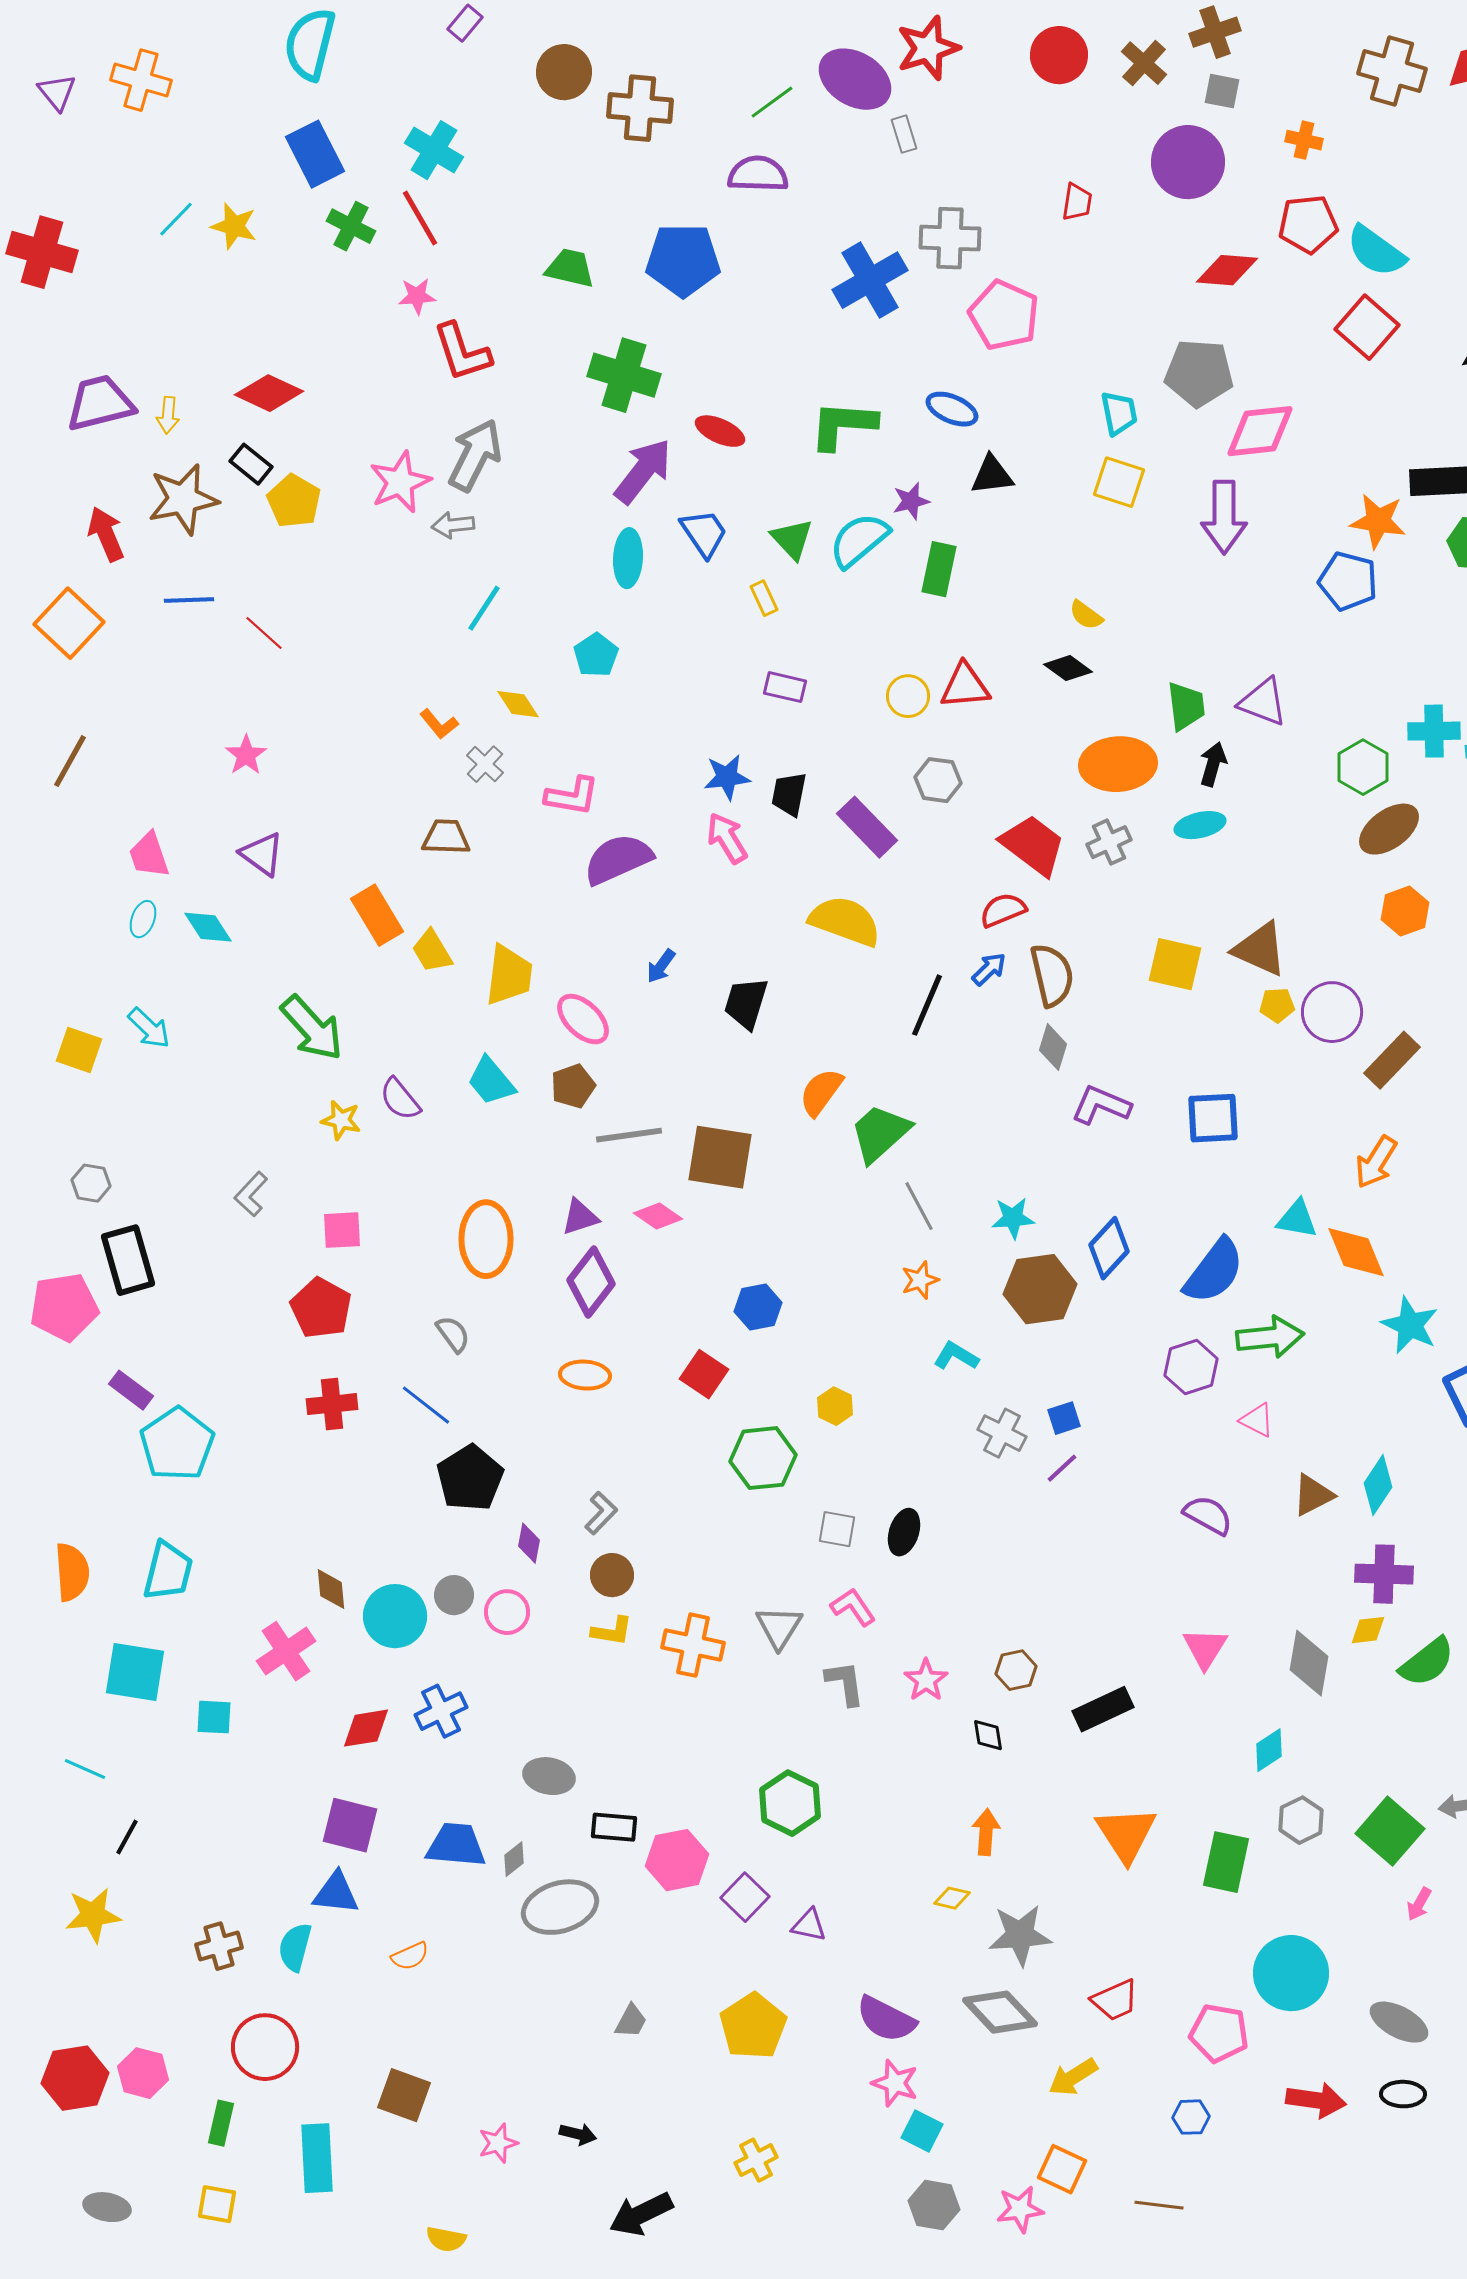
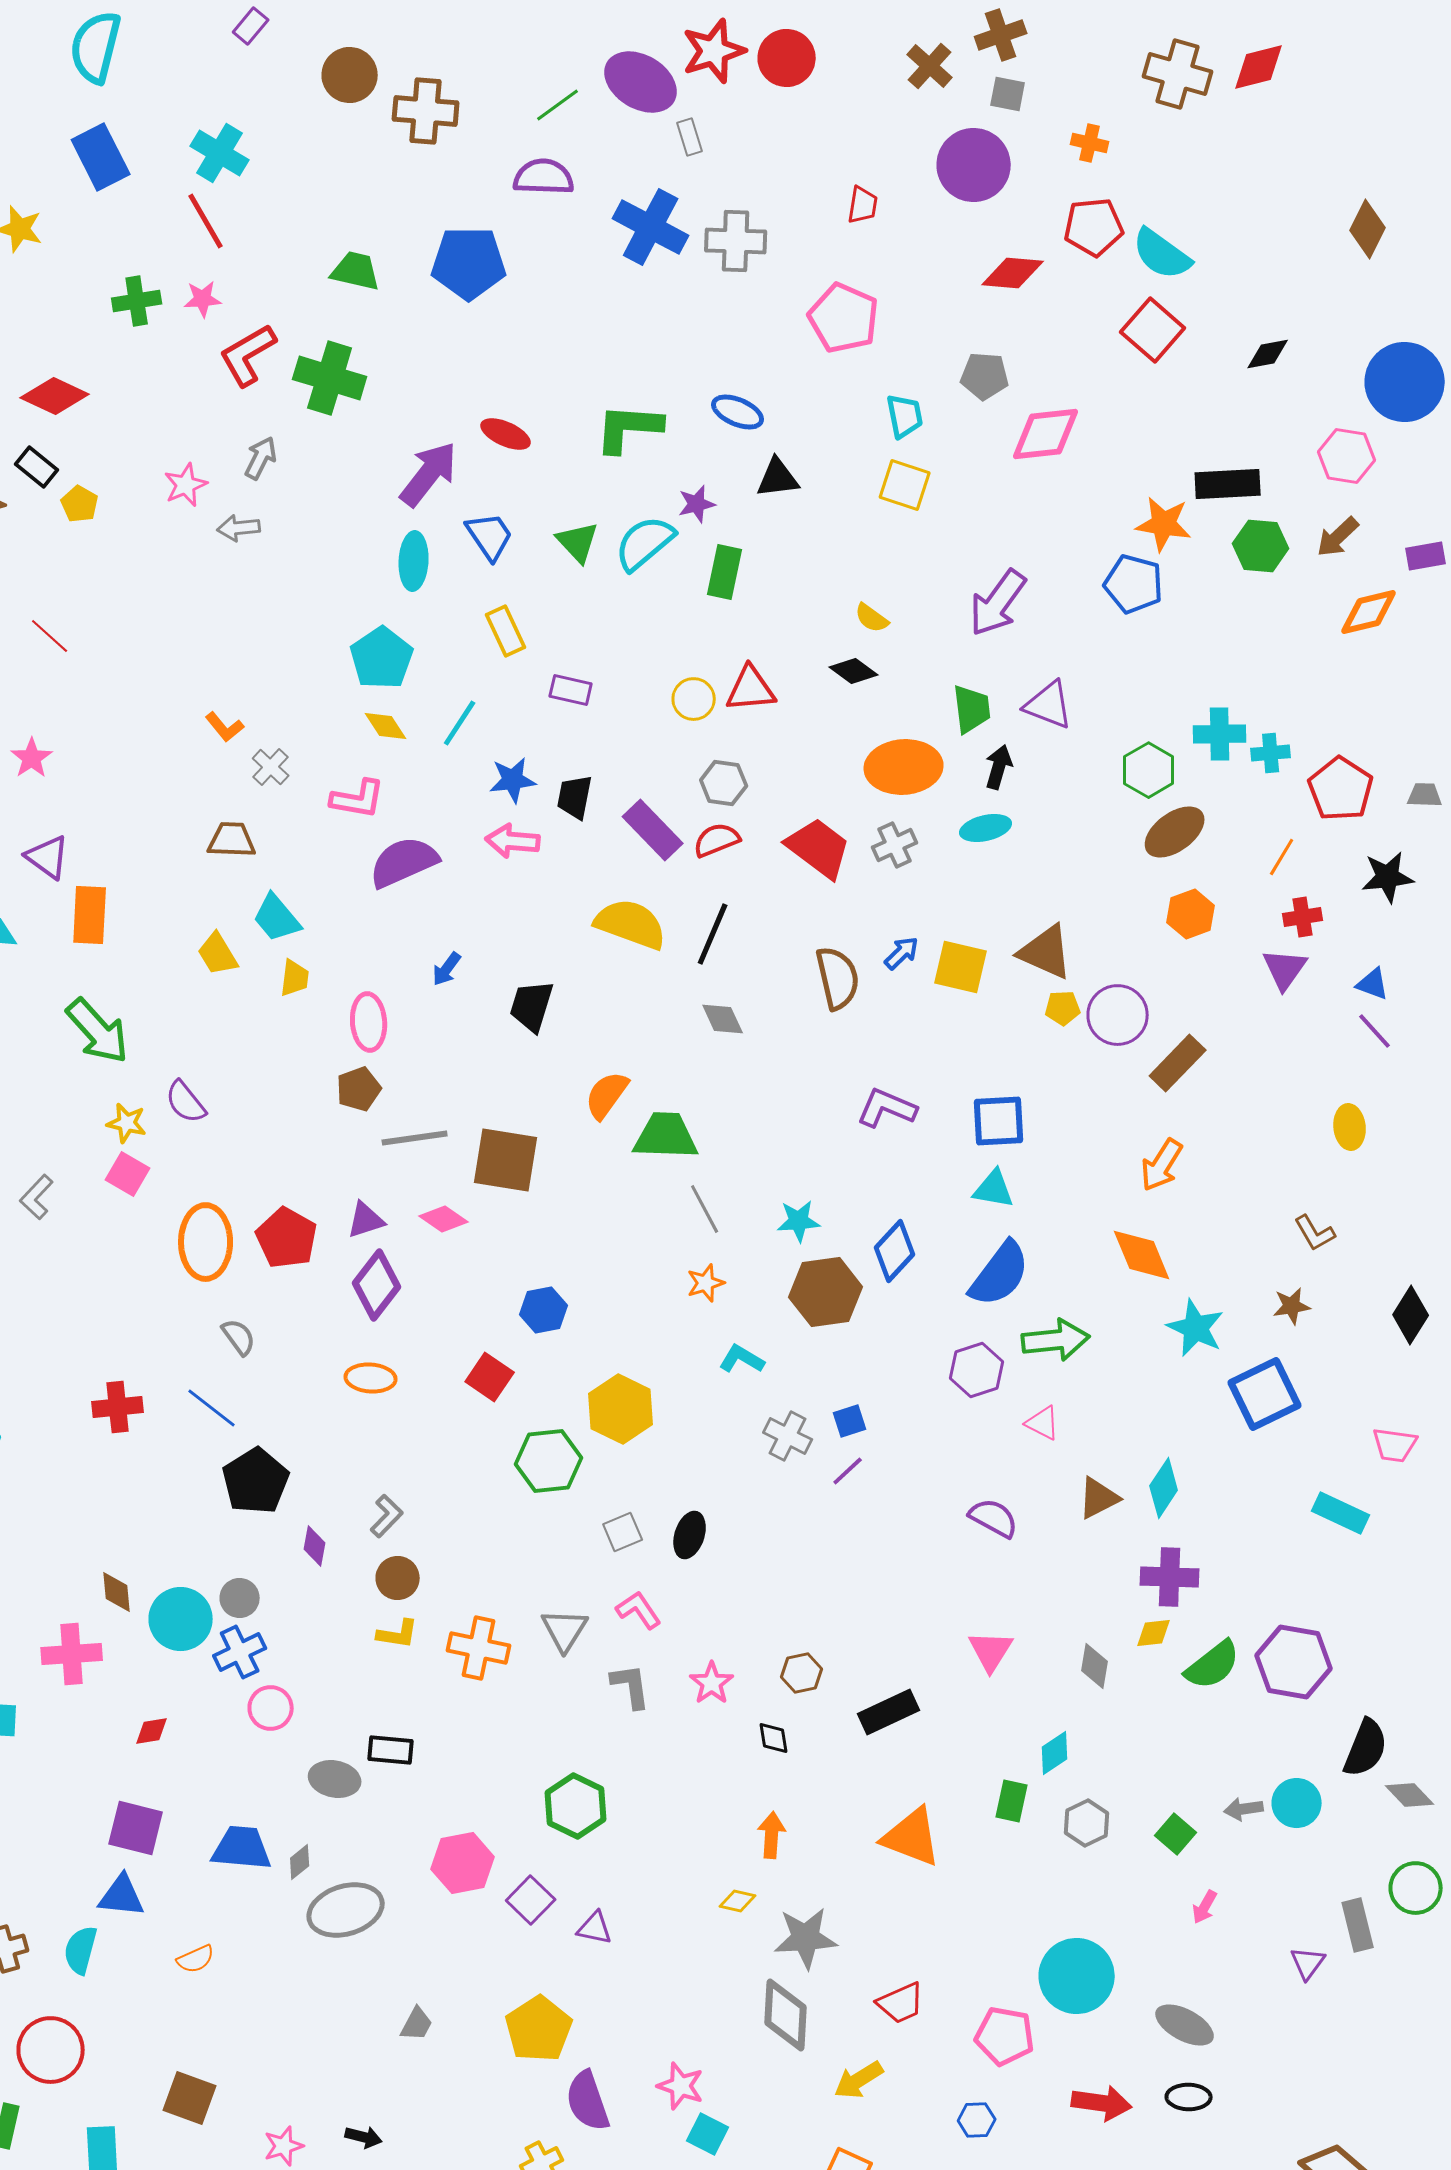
red circle: (1059, 55) -> (787, 58), moved
green cross: (351, 226) -> (137, 301), moved, turned -36
blue cross: (870, 280) -> (651, 227), moved, turned -32
pink pentagon: (1004, 315) -> (844, 318), moved
red L-shape: (462, 352) -> (248, 355), turned 78
gray pentagon: (1199, 373) -> (985, 376), size x0.7
green cross: (624, 375) -> (330, 378), moved
gray arrow: (475, 455) -> (261, 458), size x0.6
pink star: (400, 482) -> (186, 485), size x0.7
yellow pentagon: (294, 501) -> (80, 504), size x0.7
purple arrow: (1224, 517) -> (998, 603), moved, turned 36
yellow rectangle: (764, 598) -> (506, 631), moved, size x1.4
cyan line: (484, 608) -> (460, 723), moved
cyan pentagon: (596, 655) -> (382, 658), size x1.4
yellow diamond: (518, 704) -> (386, 726), moved
pink arrow: (727, 838) -> (513, 841), turned -54
red semicircle: (1003, 910) -> (717, 840), moved
orange rectangle: (377, 915) -> (90, 915), moved, turned 34
blue arrow: (989, 969) -> (902, 953), moved
yellow trapezoid: (509, 975) -> (295, 978), size x0.6
black line: (927, 1005) -> (713, 934), moved
pink ellipse: (583, 1019) -> (369, 1022), turned 42
gray diamond: (1053, 1047) -> (723, 1019), moved, turned -42
cyan trapezoid: (491, 1081) -> (277, 918), moved
green trapezoid: (880, 1133) -> (666, 1136), turned 44
cyan triangle: (1297, 1219) -> (994, 1189), moved
pink square: (342, 1230) -> (128, 1174), moved, turned 33
orange ellipse: (486, 1239) -> (206, 1242), moved
red pentagon: (321, 1308) -> (287, 1238), moved
yellow hexagon: (835, 1406) -> (621, 1409), size x1.8
gray square: (837, 1529) -> (623, 1532), turned -33
pink circle: (507, 1612) -> (271, 1708), moved
pink cross: (286, 1651) -> (72, 1654), turned 30
gray diamond: (1309, 1663) -> (1095, 1666), size x0.7
blue cross: (441, 1711) -> (240, 1652), moved
red diamond: (366, 1728) -> (152, 1731), size x0.7
black rectangle: (614, 1827) -> (391, 1750), moved
green square: (1390, 1831) -> (1176, 1834), size x0.6
orange triangle: (1126, 1834) -> (912, 1837), turned -36
green rectangle: (1226, 1862) -> (1012, 1801), moved, size x0.7
gray diamond: (1000, 2012) -> (786, 2015), turned 46
purple semicircle: (886, 2019) -> (588, 2101), moved, turned 44

